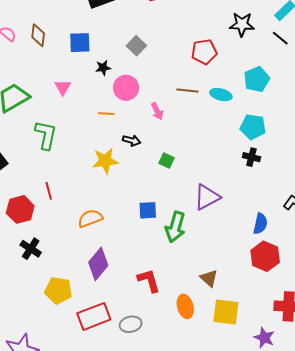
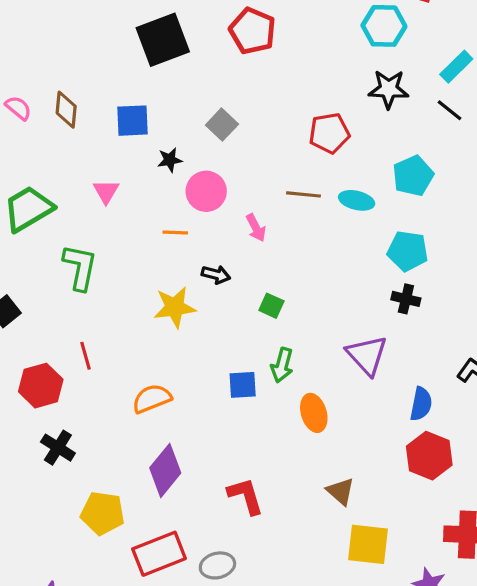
purple triangle: (207, 197) -> (367, 355), moved, turned -44
green arrow: (175, 227) -> (282, 365), moved, size x0.7
orange ellipse: (185, 306) -> (314, 413), moved

